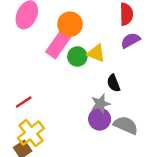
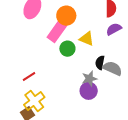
green circle: (77, 57) -> (67, 49), moved
black semicircle: (113, 83) -> (100, 63), turned 32
gray semicircle: (126, 125) -> (113, 68), moved

